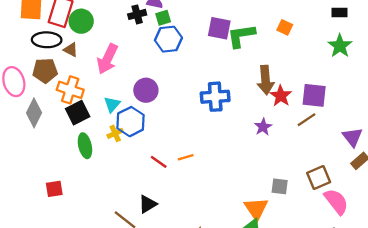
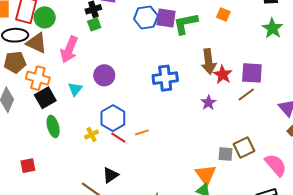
green square: (163, 18) -> (94, 24), moved
blue hexagon: (168, 39) -> (146, 17), moved
brown triangle: (71, 50) -> (37, 43), size x1.6
blue hexagon: (130, 122) -> (113, 118), moved
yellow cross: (115, 133) -> (92, 135), moved
brown square: (319, 178) -> (244, 148), moved

